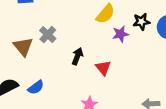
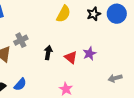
purple star: (120, 34) -> (90, 54), moved
gray cross: (48, 35) -> (21, 40), turned 32

